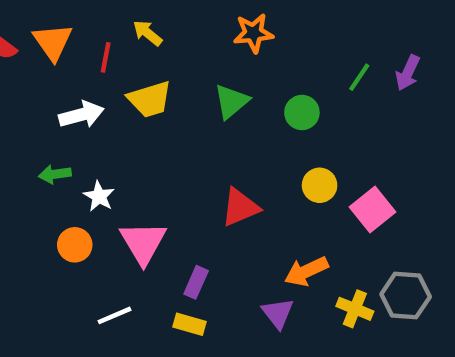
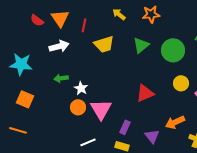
yellow arrow: (148, 33) -> (119, 14), moved
green circle: (302, 112) -> (173, 50), size x1.5
white arrow: (81, 115) -> (59, 46), moved
orange circle: (75, 245) -> (78, 107), moved
purple triangle: (278, 313) -> (152, 136), moved

